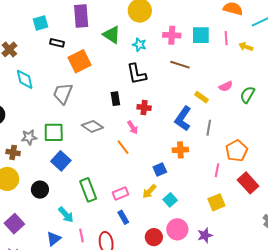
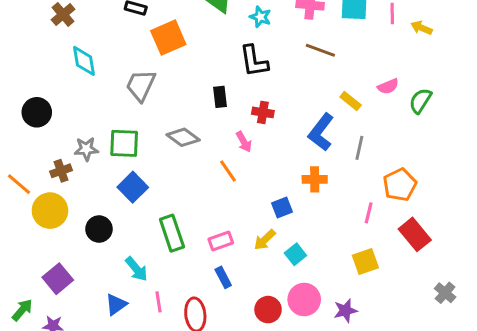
brown cross: (13, 152) -> (61, 171), turned -32

